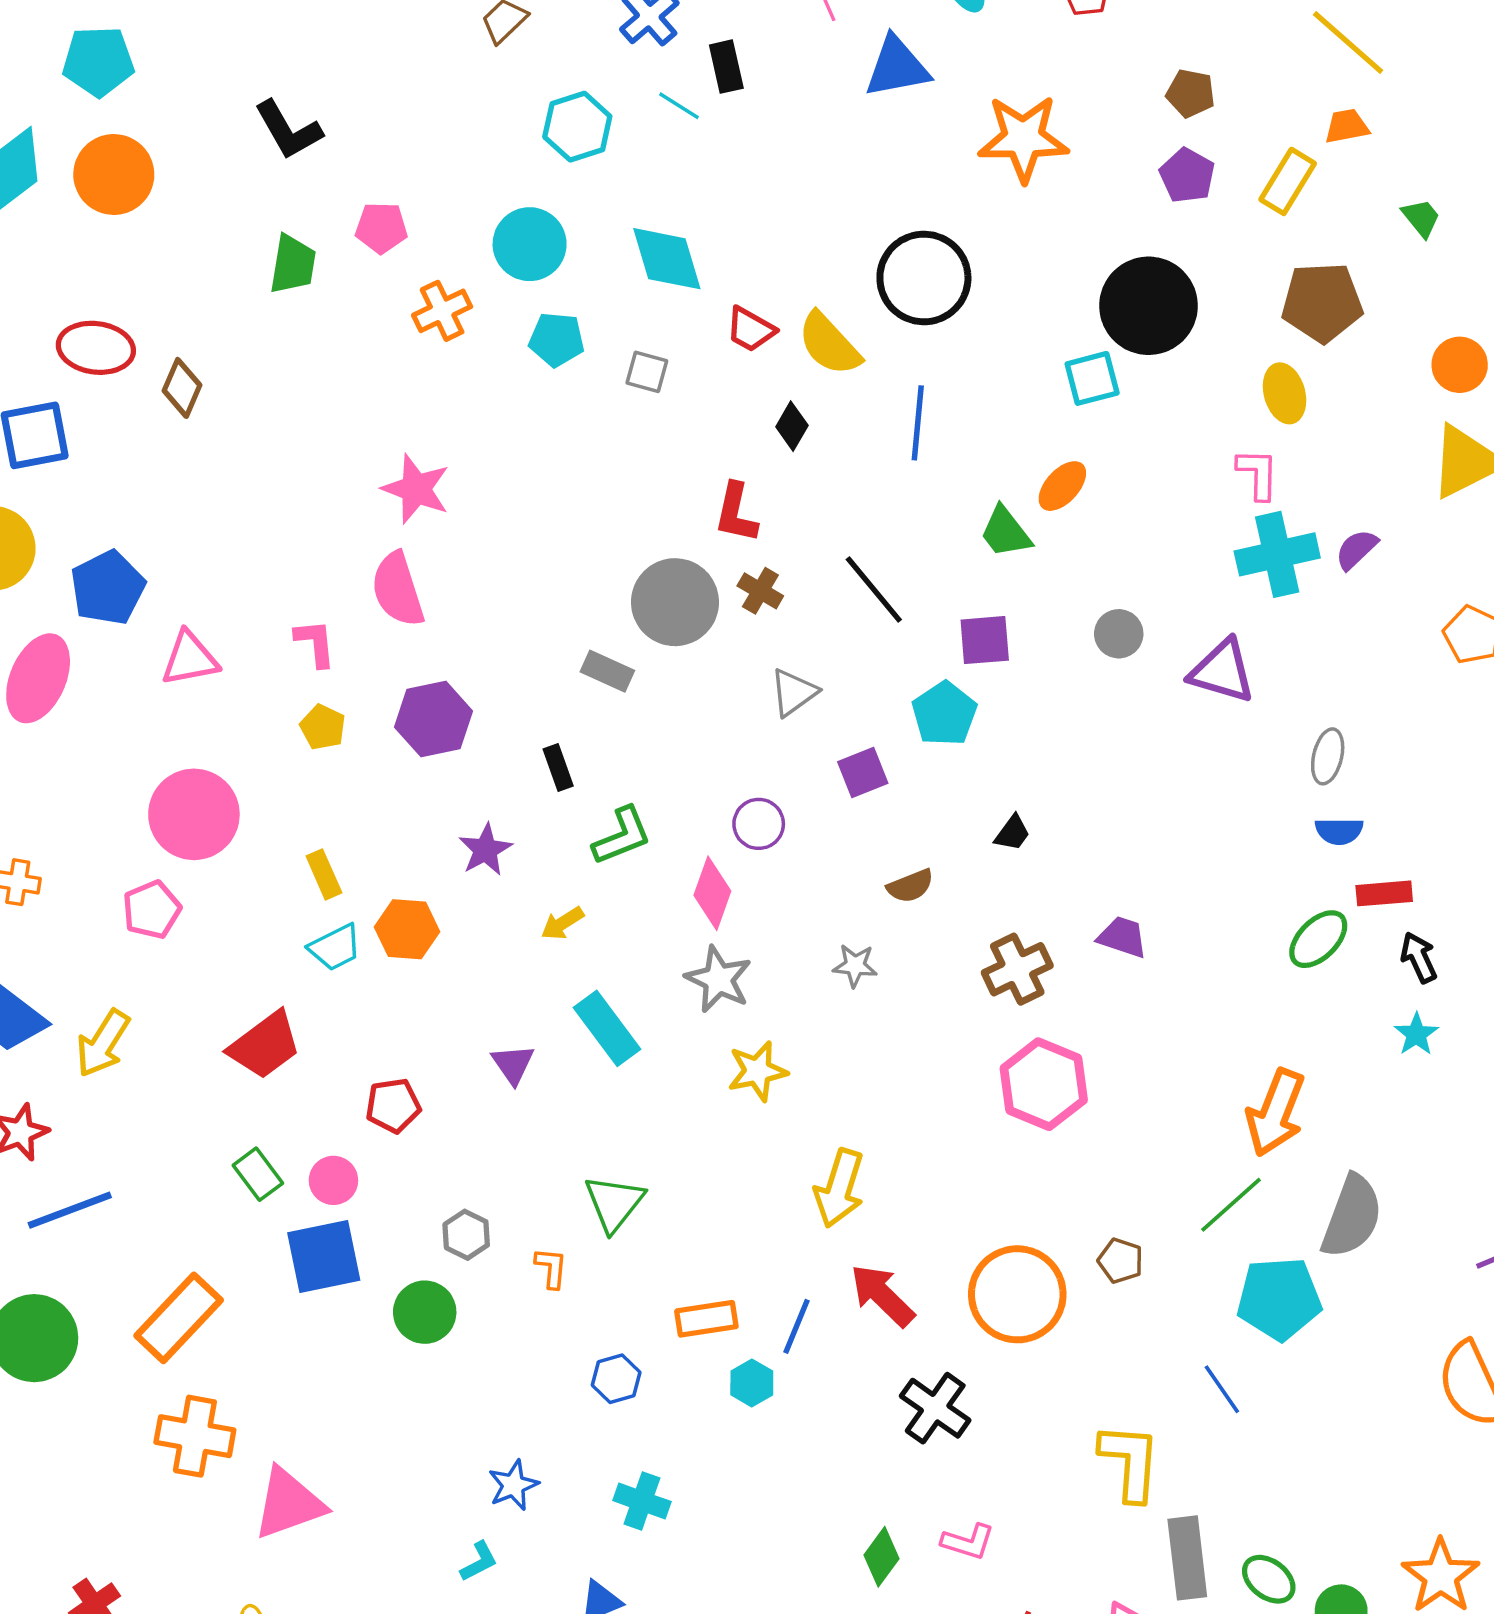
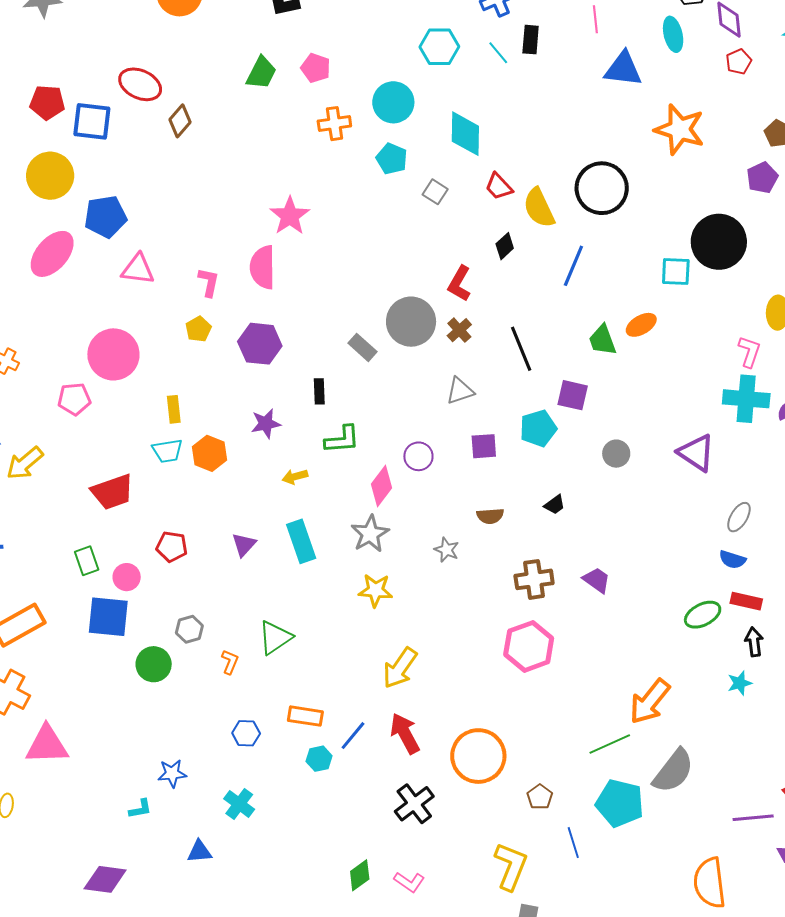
gray circle: (1119, 634) -> (616, 454), moved
brown pentagon: (1121, 1261) -> (540, 797), moved

